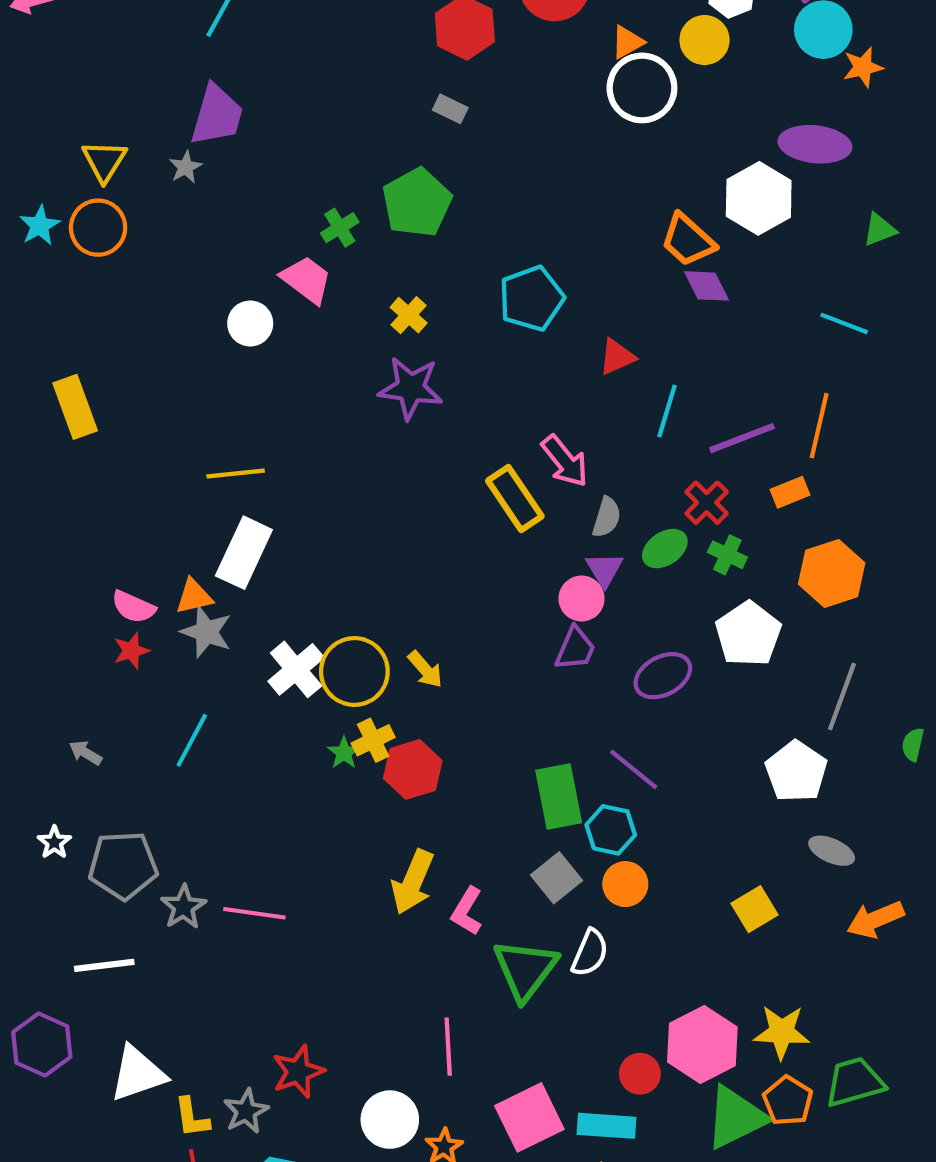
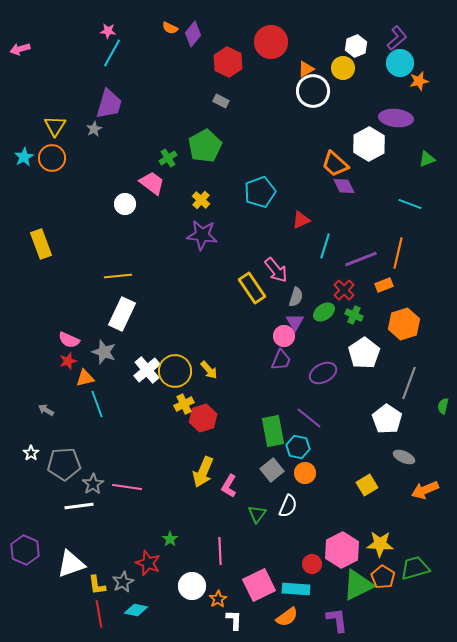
orange triangle: (194, 596) -> (85, 378), moved
cyan line: (192, 740) -> (97, 404), turned -48
green star: (344, 753) -> (170, 539), moved
white line: (104, 965) -> (79, 506), moved
green triangle: (525, 969) -> (257, 514), size x0.6
red star: (298, 1072) -> (148, 563), turned -30

